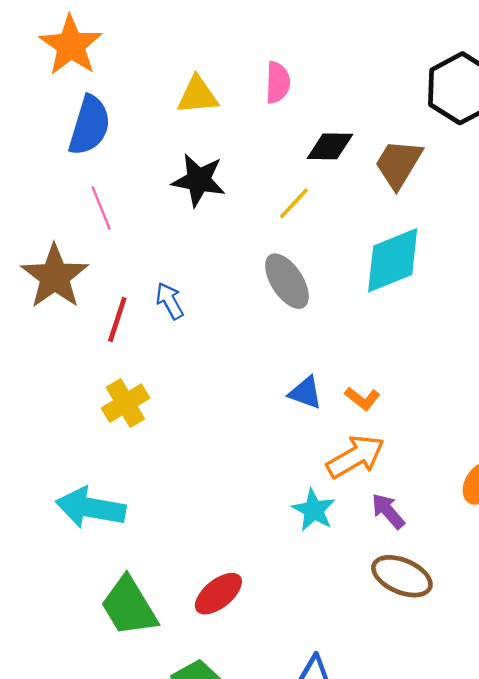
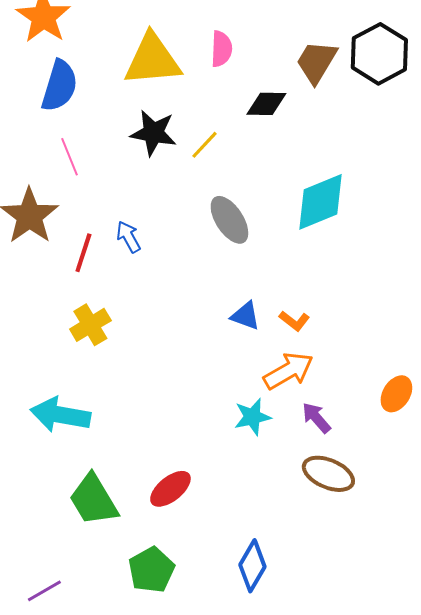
yellow triangle: (197, 95) -> (152, 60), size x1.6
brown trapezoid: (398, 164) -> (316, 62), moved
yellow line: (294, 203) -> (204, 145), moved
cyan star: (314, 510) -> (252, 417), turned 30

